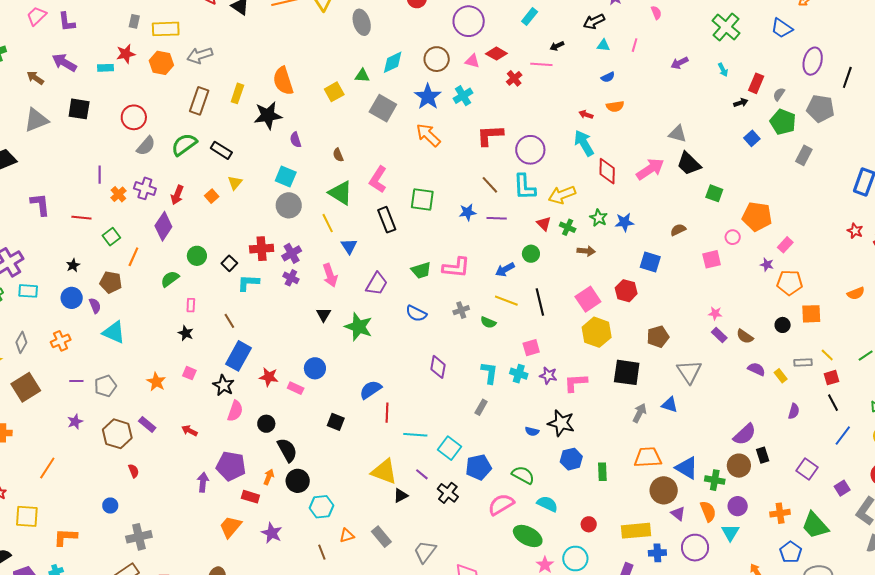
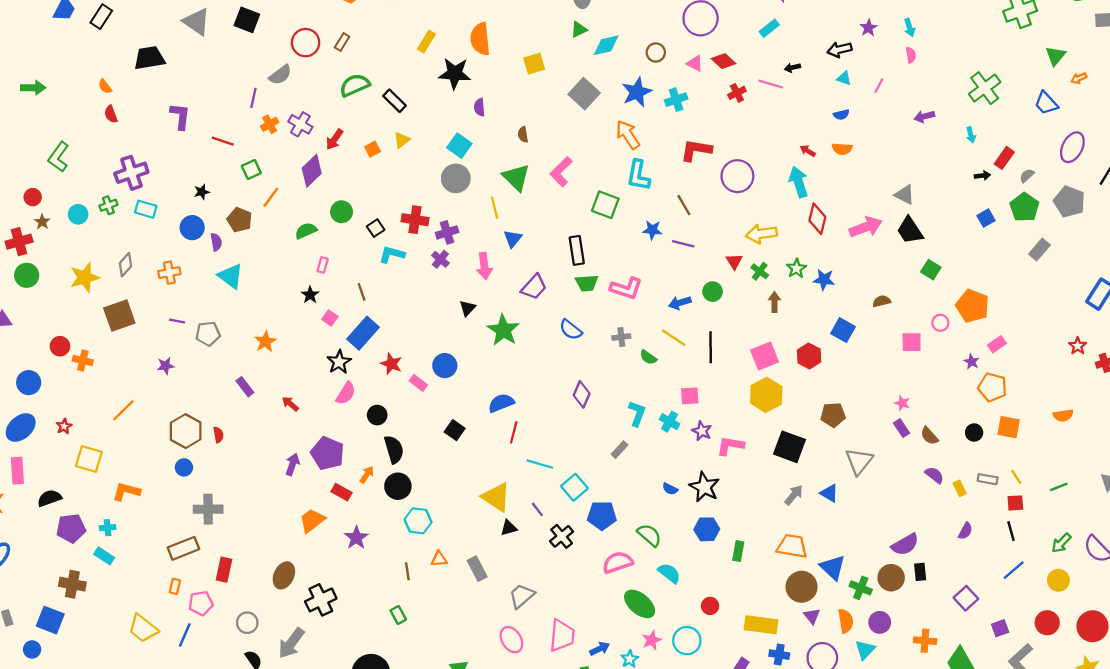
brown circle: (437, 59) -> (656, 52), size x0.7
green triangle: (362, 76) -> (579, 29), moved, turned -42
brown rectangle: (199, 101) -> (342, 42), moved, size x0.6
gray triangle: (36, 120) -> (197, 22), turned 44
gray semicircle: (146, 146) -> (280, 75), moved
cyan L-shape: (525, 187) -> (638, 175), moved
black rectangle: (387, 220) -> (577, 250), moved
brown arrow: (586, 251) -> (774, 302), turned -108
pink square: (189, 373) -> (330, 318), moved
brown hexagon: (117, 434) -> (186, 431), moved

